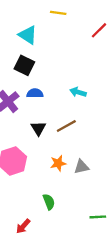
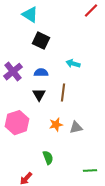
black square: (24, 65) -> (41, 41), moved
blue semicircle: (35, 93) -> (41, 73), moved
brown line: (66, 126) -> (63, 93), turned -54

